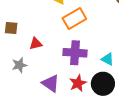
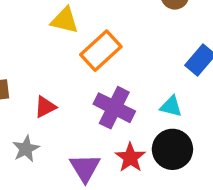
purple cross: (75, 53) -> (114, 108), turned 35
purple triangle: (51, 83) -> (85, 168), turned 36

